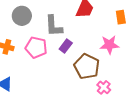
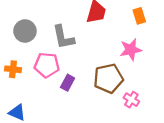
purple rectangle: (66, 46) -> (68, 83), moved
brown pentagon: (87, 66) -> (108, 78), turned -30

